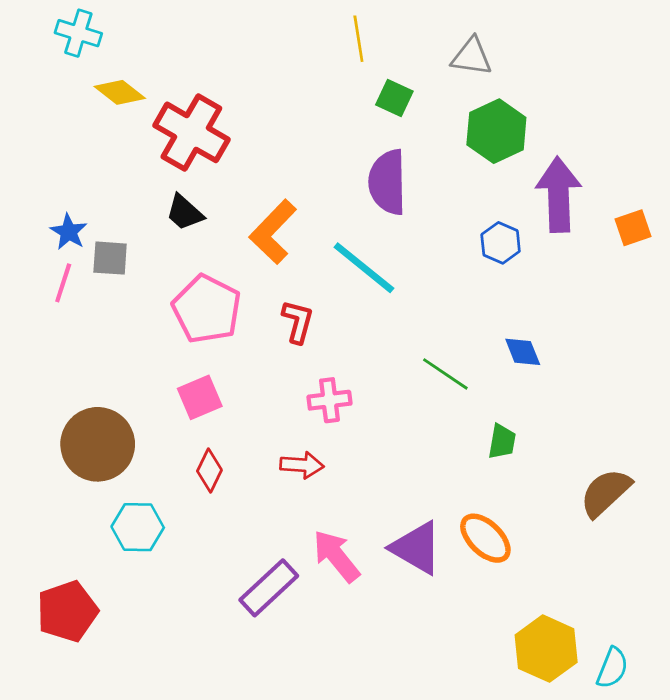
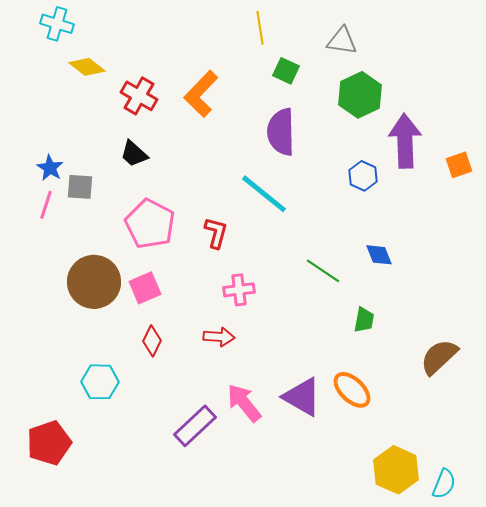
red cross: (191, 132) -> (139, 96), size x0.7
orange L-shape: (273, 232) -> (201, 94), moved
brown circle: (98, 444) -> (94, 282), moved

